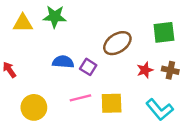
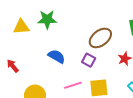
blue semicircle: (63, 62) -> (57, 56), turned 30
purple square: (88, 67) -> (89, 60), moved

